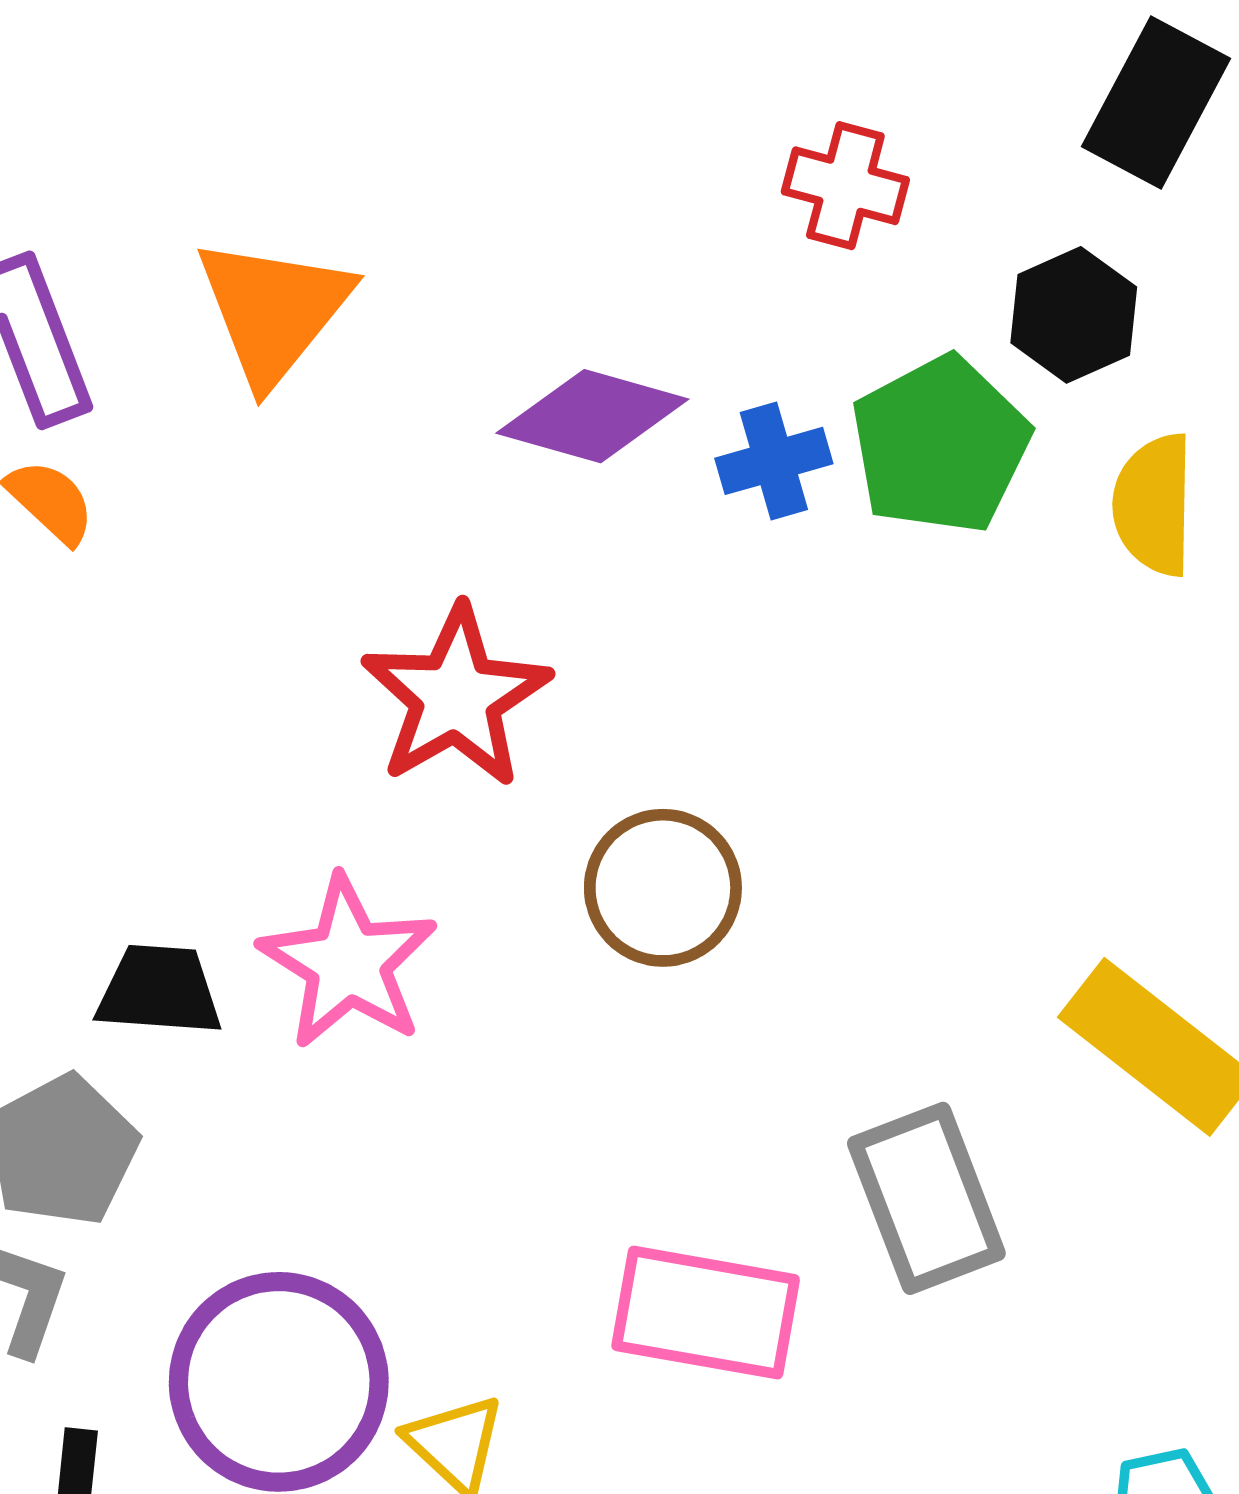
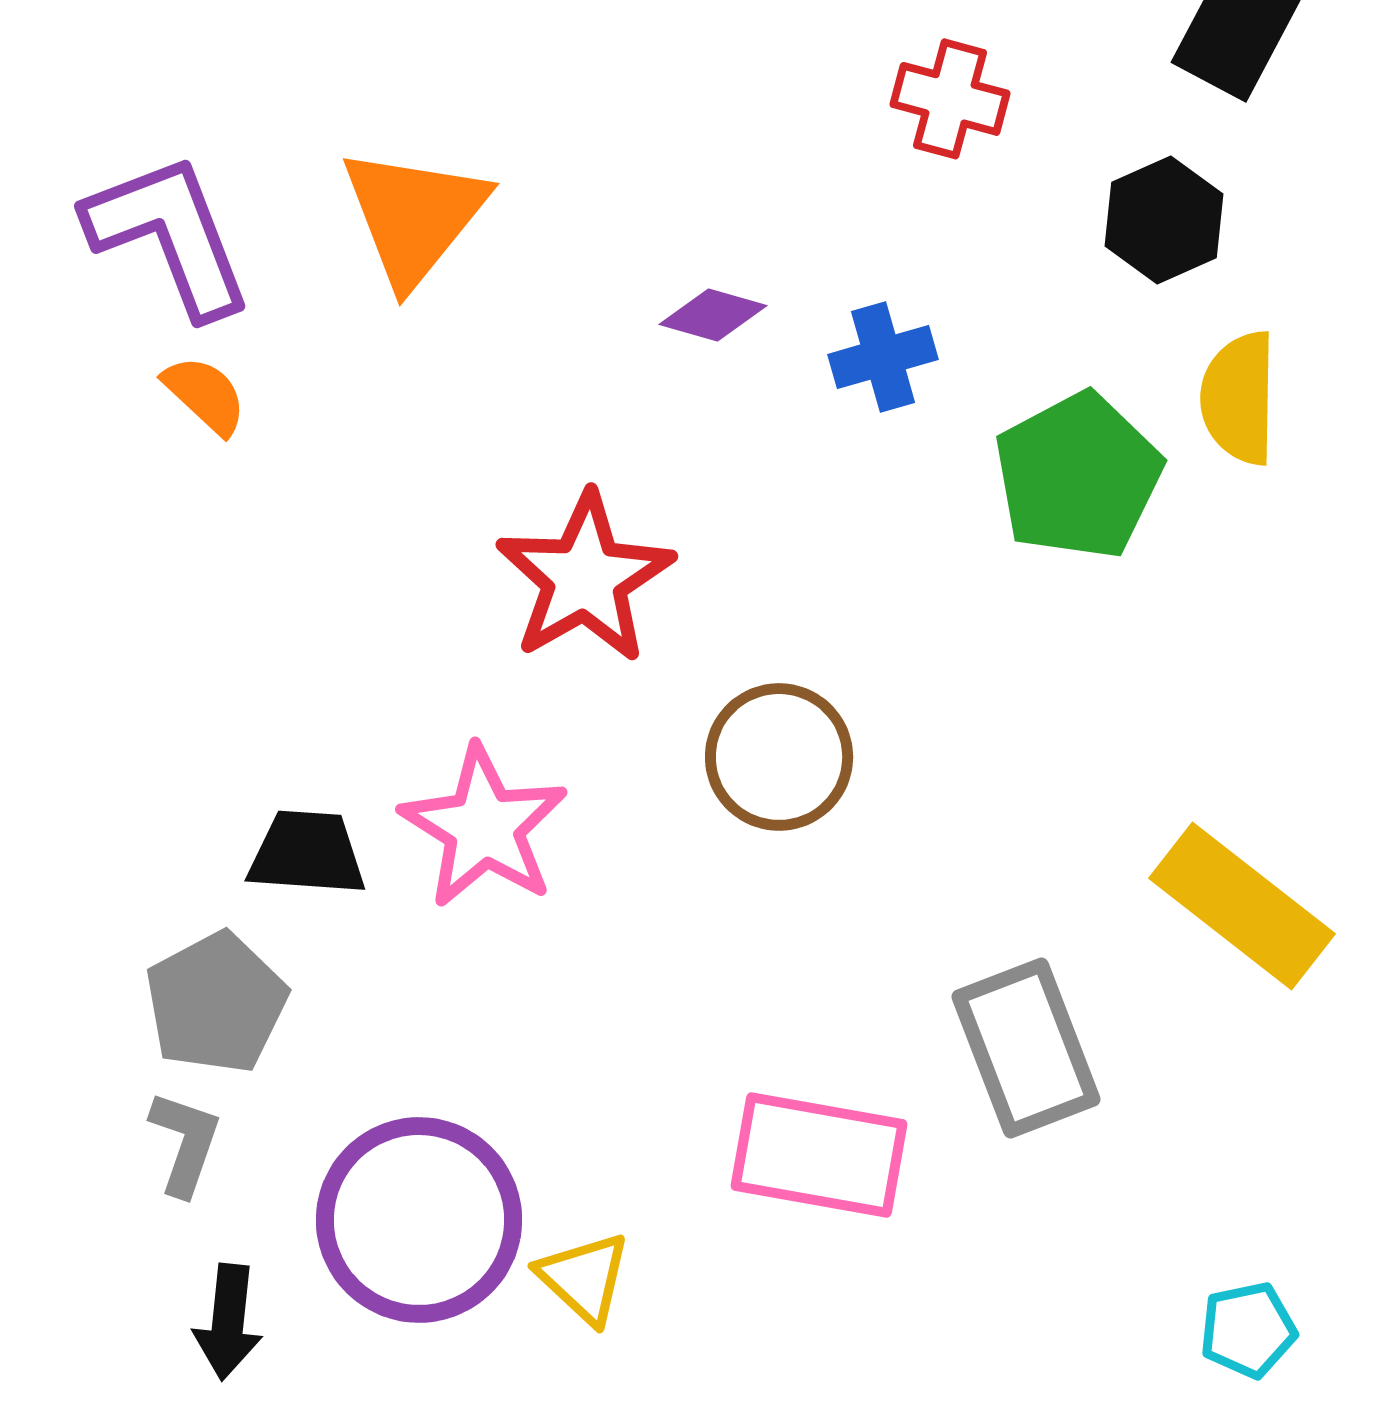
purple diamond: (592, 416) -> (713, 315), size x0.6
green pentagon: (940, 445) -> (1078, 476), moved

